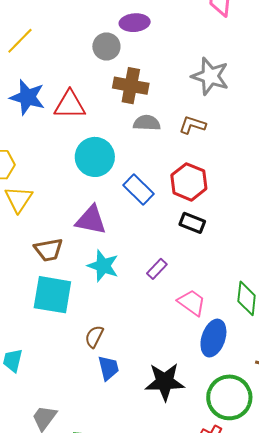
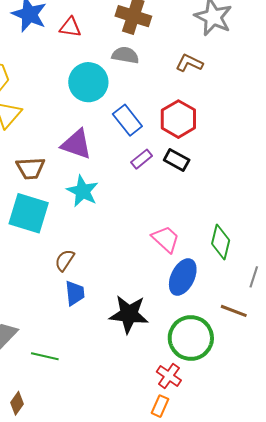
red triangle: (70, 105) -> (70, 27), size x0.7
gray semicircle: (147, 123) -> (125, 55), moved
purple rectangle: (157, 269) -> (142, 159), moved

